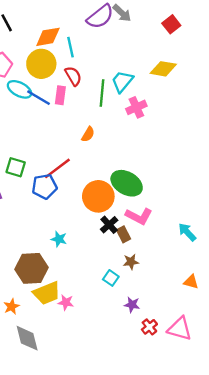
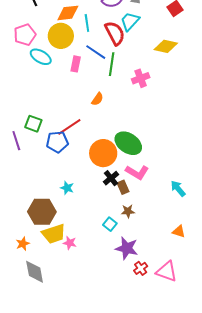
red semicircle: (73, 76) -> (115, 33), moved, size x1.4
cyan trapezoid: (122, 81) -> (130, 21), moved
blue line: (38, 98) -> (96, 52), moved
purple star: (132, 305) -> (127, 248), size x1.6

